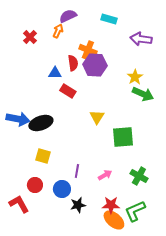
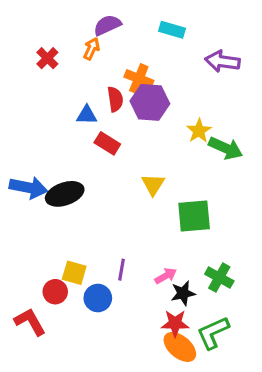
yellow star: (135, 77) -> (199, 131), moved
yellow square: (43, 156) -> (74, 273), moved
black star: (78, 205) -> (183, 293), moved

